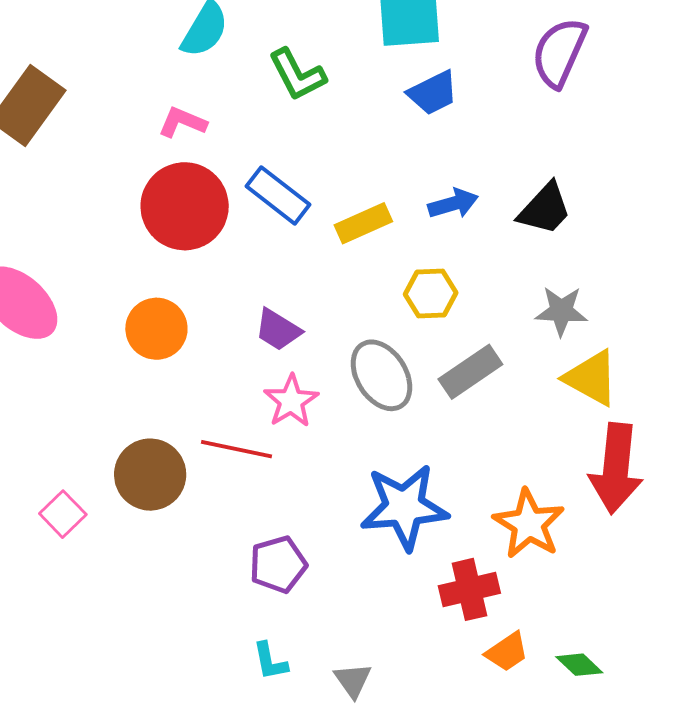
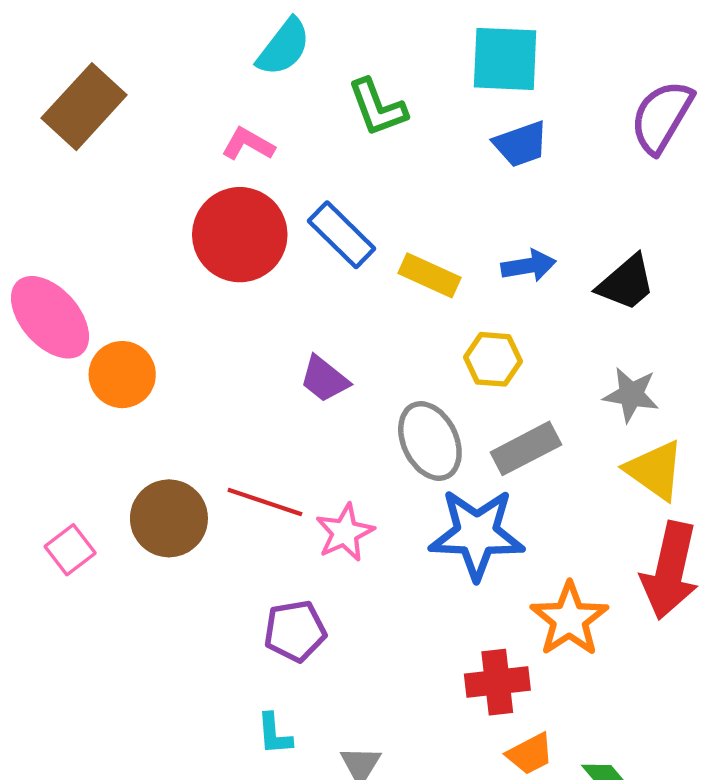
yellow rectangle: (363, 223) -> (430, 275), turned 42
orange circle: (156, 329) -> (122, 375), moved
pink star: (291, 401) -> (345, 533), moved
blue star: (404, 507) -> (477, 534), moved

